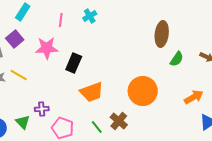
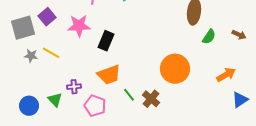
orange trapezoid: (92, 92) -> (109, 75), moved
green line: (97, 127) -> (129, 95), moved

